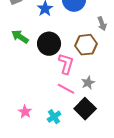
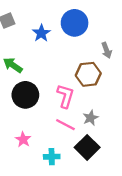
black circle: (49, 44) -> (25, 95), moved
pink star: (25, 112) -> (23, 139), moved
cyan cross: (54, 117) -> (52, 157), turned 32

